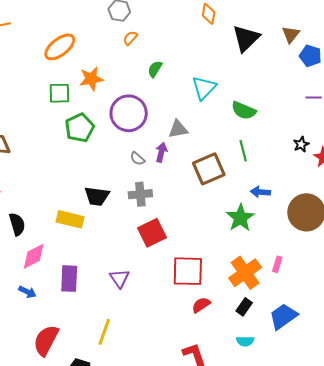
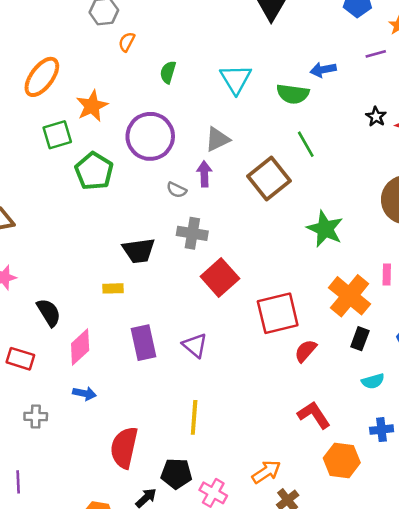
blue arrow: (260, 192) -> (323, 70), moved
gray cross: (140, 194) -> (192, 233), turned 30
yellow rectangle: (70, 219) -> (113, 288), size x0.6
purple rectangle: (69, 279) -> (144, 343), moved

